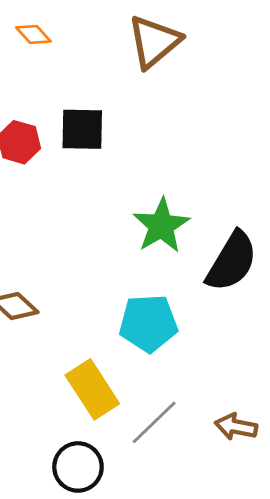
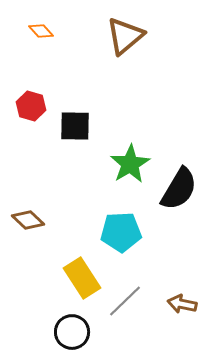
black square: (82, 129) -> (75, 126), moved

